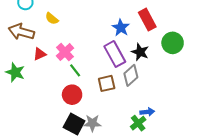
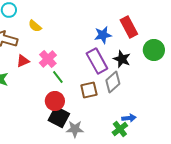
blue star: (121, 28) -> (103, 35), turned 30
black square: (74, 124) -> (59, 117), moved

